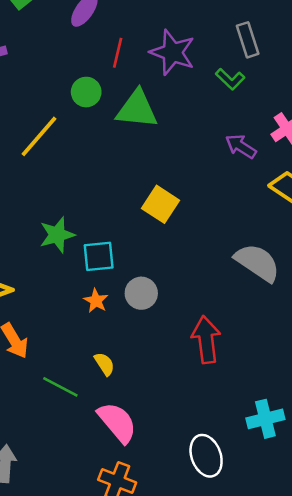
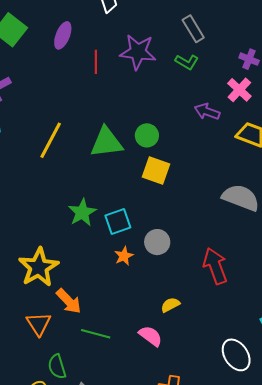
green circle: (86, 92) -> (147, 135), moved
green triangle: (137, 109) -> (106, 142), moved
orange star: (96, 301) -> (124, 256), turned 30
yellow semicircle: (104, 364) -> (170, 305), moved, turned -72
green line: (60, 387) -> (96, 334), moved
pink semicircle: (117, 422) -> (151, 336), moved, size x0.7

